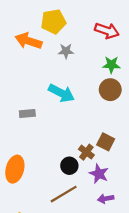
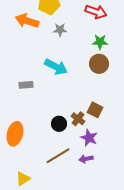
black circle: (69, 166) -> (59, 124), moved
purple arrow: (106, 199) -> (86, 159), moved

